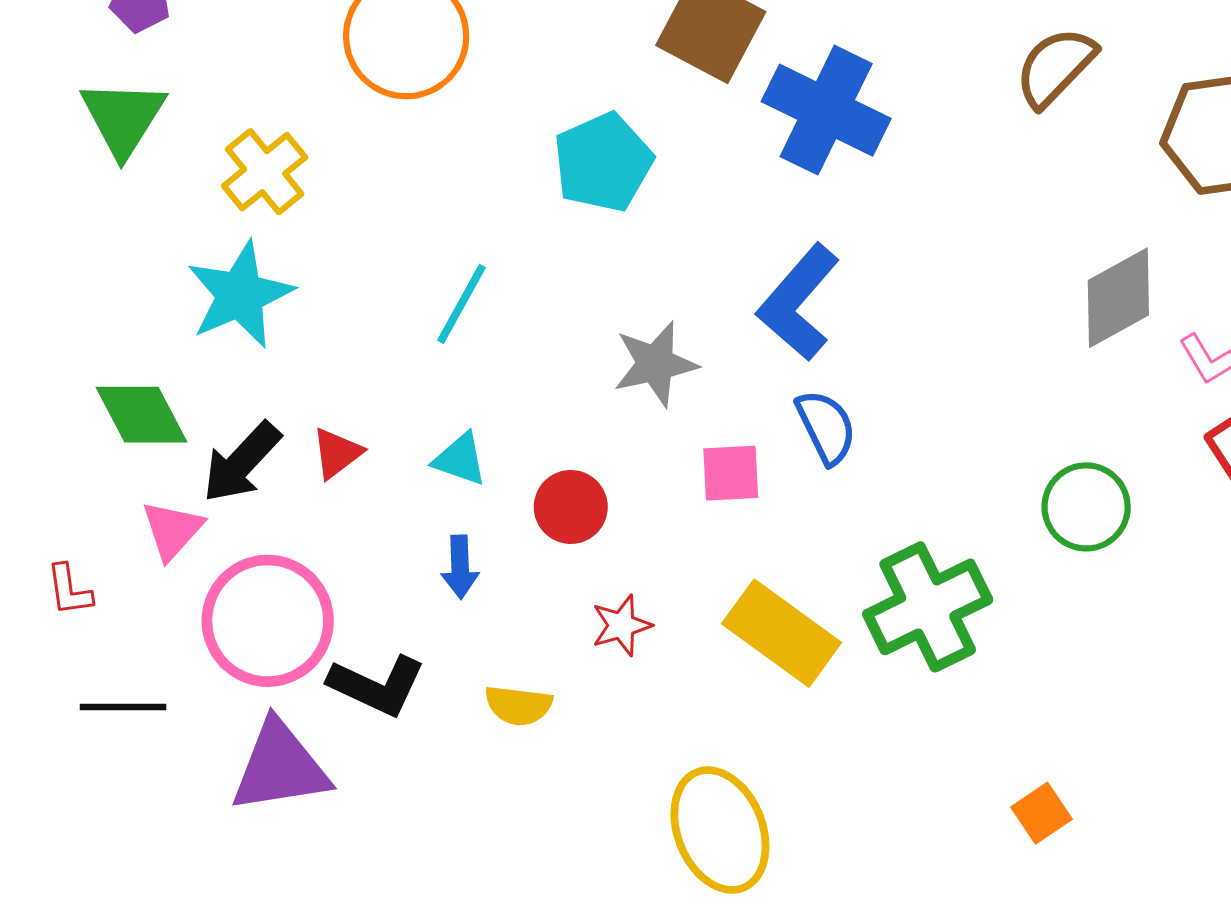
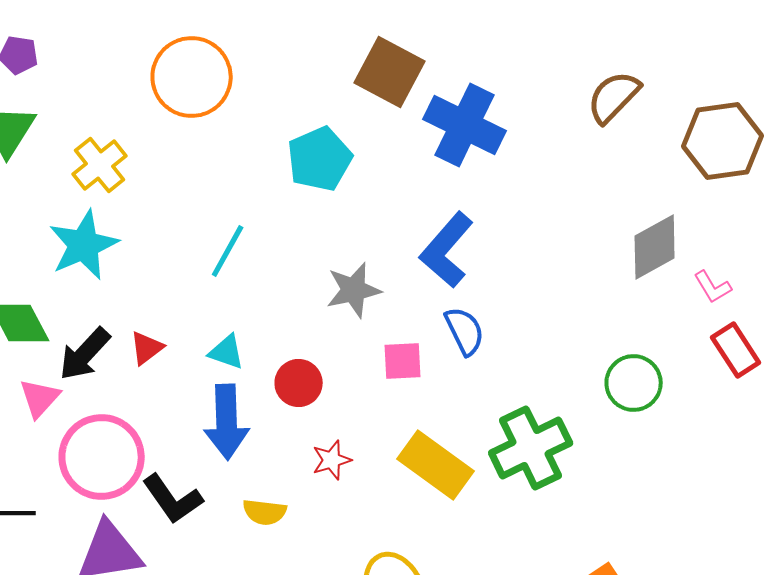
blue arrow: (460, 567) -> (227, 422), size x1.8
black L-shape: (377, 685) -> (173, 499), turned 30

